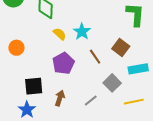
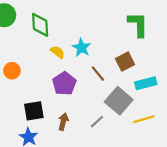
brown square: (121, 48) -> (125, 62), turned 30
gray square: (112, 83) -> (119, 101), size x1.4

